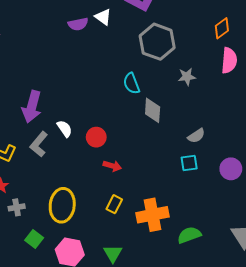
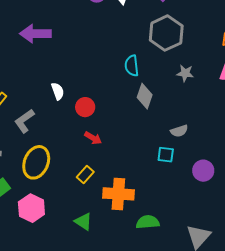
purple arrow: (32, 107) -> (35, 34), moved, turned 60
gray L-shape: (39, 144) -> (24, 121), moved
green triangle: (113, 254) -> (83, 222), moved, turned -42

